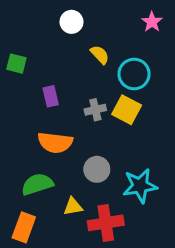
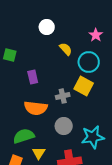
pink star: (152, 22) -> (96, 35), moved
gray cross: (95, 110) -> (63, 96), moved
yellow triangle: (73, 207) -> (39, 153), moved, turned -48

